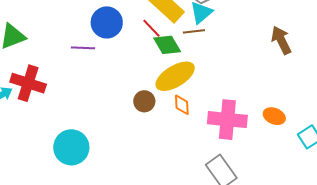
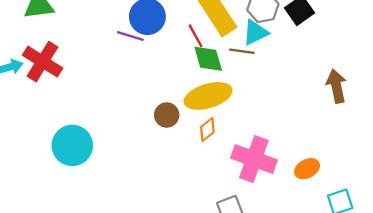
purple line: (83, 48) -> (130, 36), moved
orange diamond: (182, 105) -> (207, 130), turned 40
orange ellipse: (274, 116) -> (307, 169), turned -65

